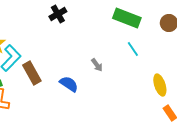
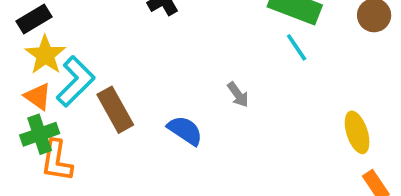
cyan line: (133, 49) -> (297, 47), moved

